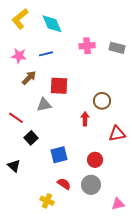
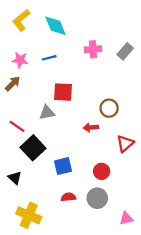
gray rectangle: (117, 48) -> (125, 51), turned -63
brown arrow: (29, 78) -> (13, 84), moved
red arrow: (85, 119) -> (91, 127), turned -96
red triangle: (117, 134) -> (125, 144), turned -30
black square: (31, 138) -> (33, 148), size x1.6
red semicircle: (64, 184) -> (68, 197), turned -40
yellow cross: (47, 201) -> (29, 215), moved, size x1.6

